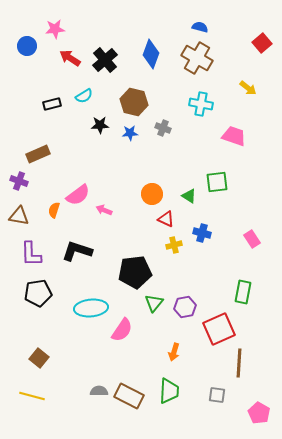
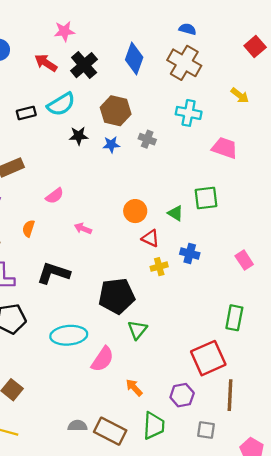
pink star: (55, 29) -> (64, 31), moved
cyan semicircle: (84, 96) -> (61, 104), size x1.5
pink semicircle: (78, 195) -> (55, 196), moved, size x0.7
purple hexagon: (185, 307) -> (182, 395), moved
orange arrow: (174, 352) -> (134, 388), moved, turned 120

